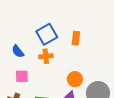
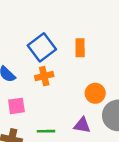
orange circle: (75, 79) -> (95, 93), moved

